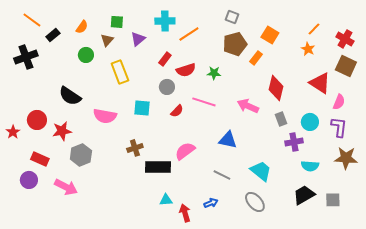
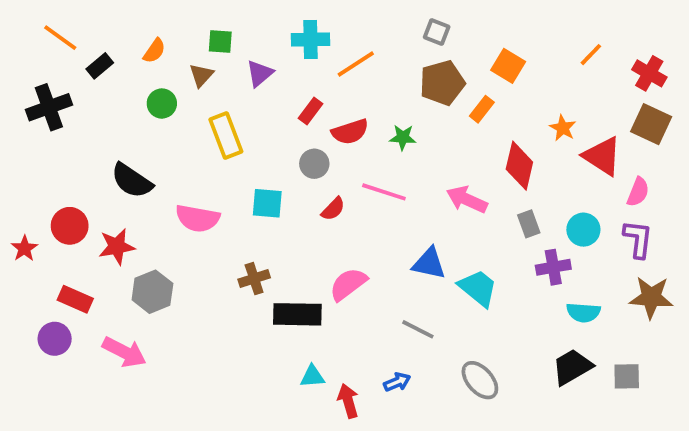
orange star: (308, 49) -> (563, 128), moved
cyan trapezoid: (261, 171) -> (478, 288), moved

